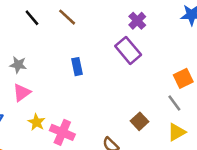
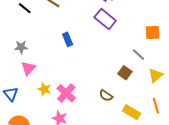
orange square: (183, 78) -> (152, 32), turned 35
gray line: (174, 103) -> (138, 55), moved
pink cross: (62, 132) -> (66, 93), turned 30

